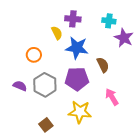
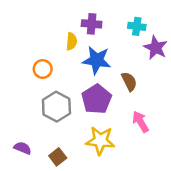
yellow semicircle: (57, 33) -> (72, 41), turned 32
purple pentagon: (77, 79) -> (97, 99), turned -30
purple semicircle: (20, 86) -> (23, 148), moved

